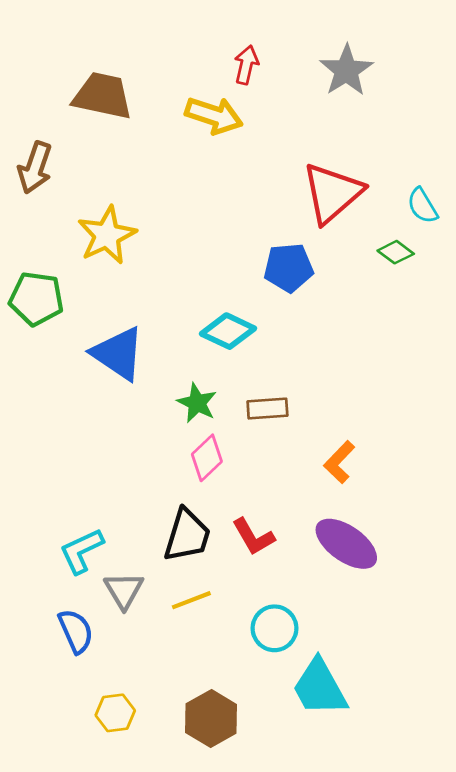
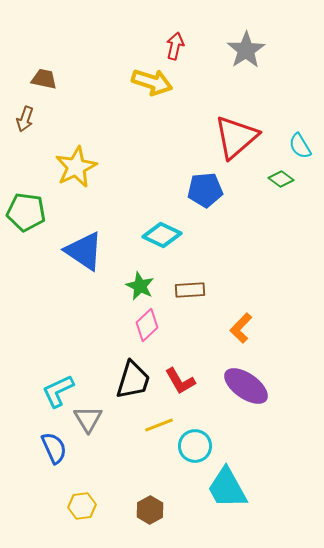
brown trapezoid: (103, 96) -> (44, 79), moved, size x0.6
brown arrow: (35, 168) -> (25, 119), size x0.7
yellow line: (191, 600) -> (159, 425), moved
brown hexagon: (211, 719) -> (150, 510), size x0.7

